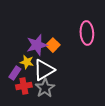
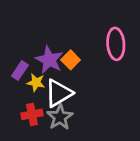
purple star: (37, 45) -> (49, 60), turned -30
purple rectangle: (15, 73) -> (20, 70), moved

